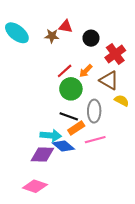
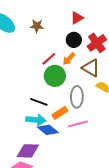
red triangle: (66, 26) -> (77, 18), moved, turned -40
black circle: (91, 38) -> (74, 40), moved
black line: (69, 116) -> (39, 102), moved
purple diamond: (42, 154) -> (28, 151), moved

